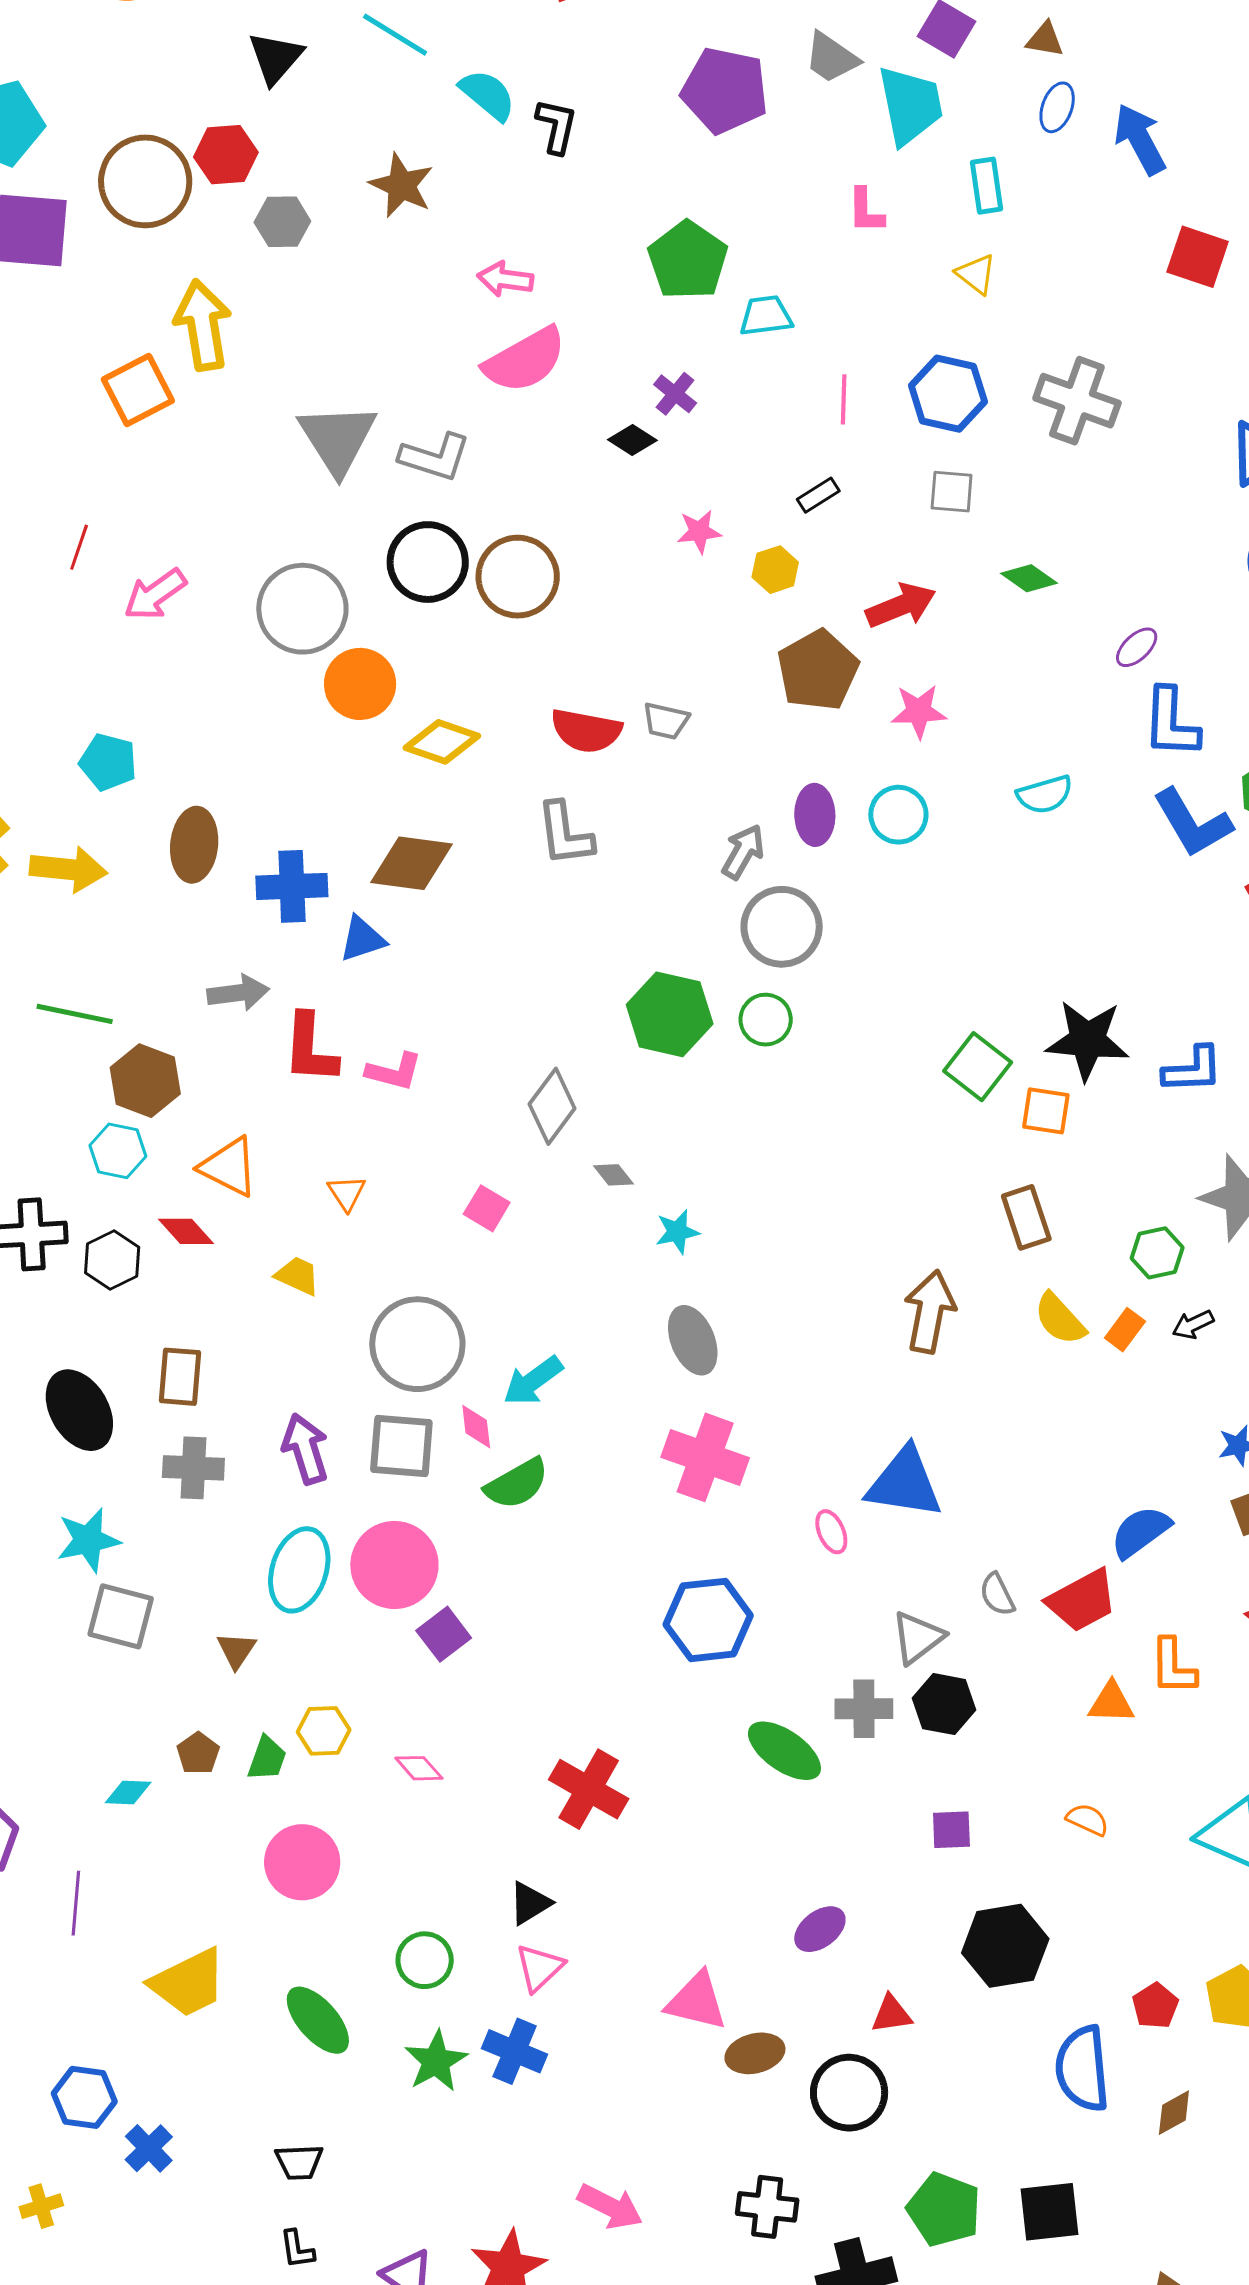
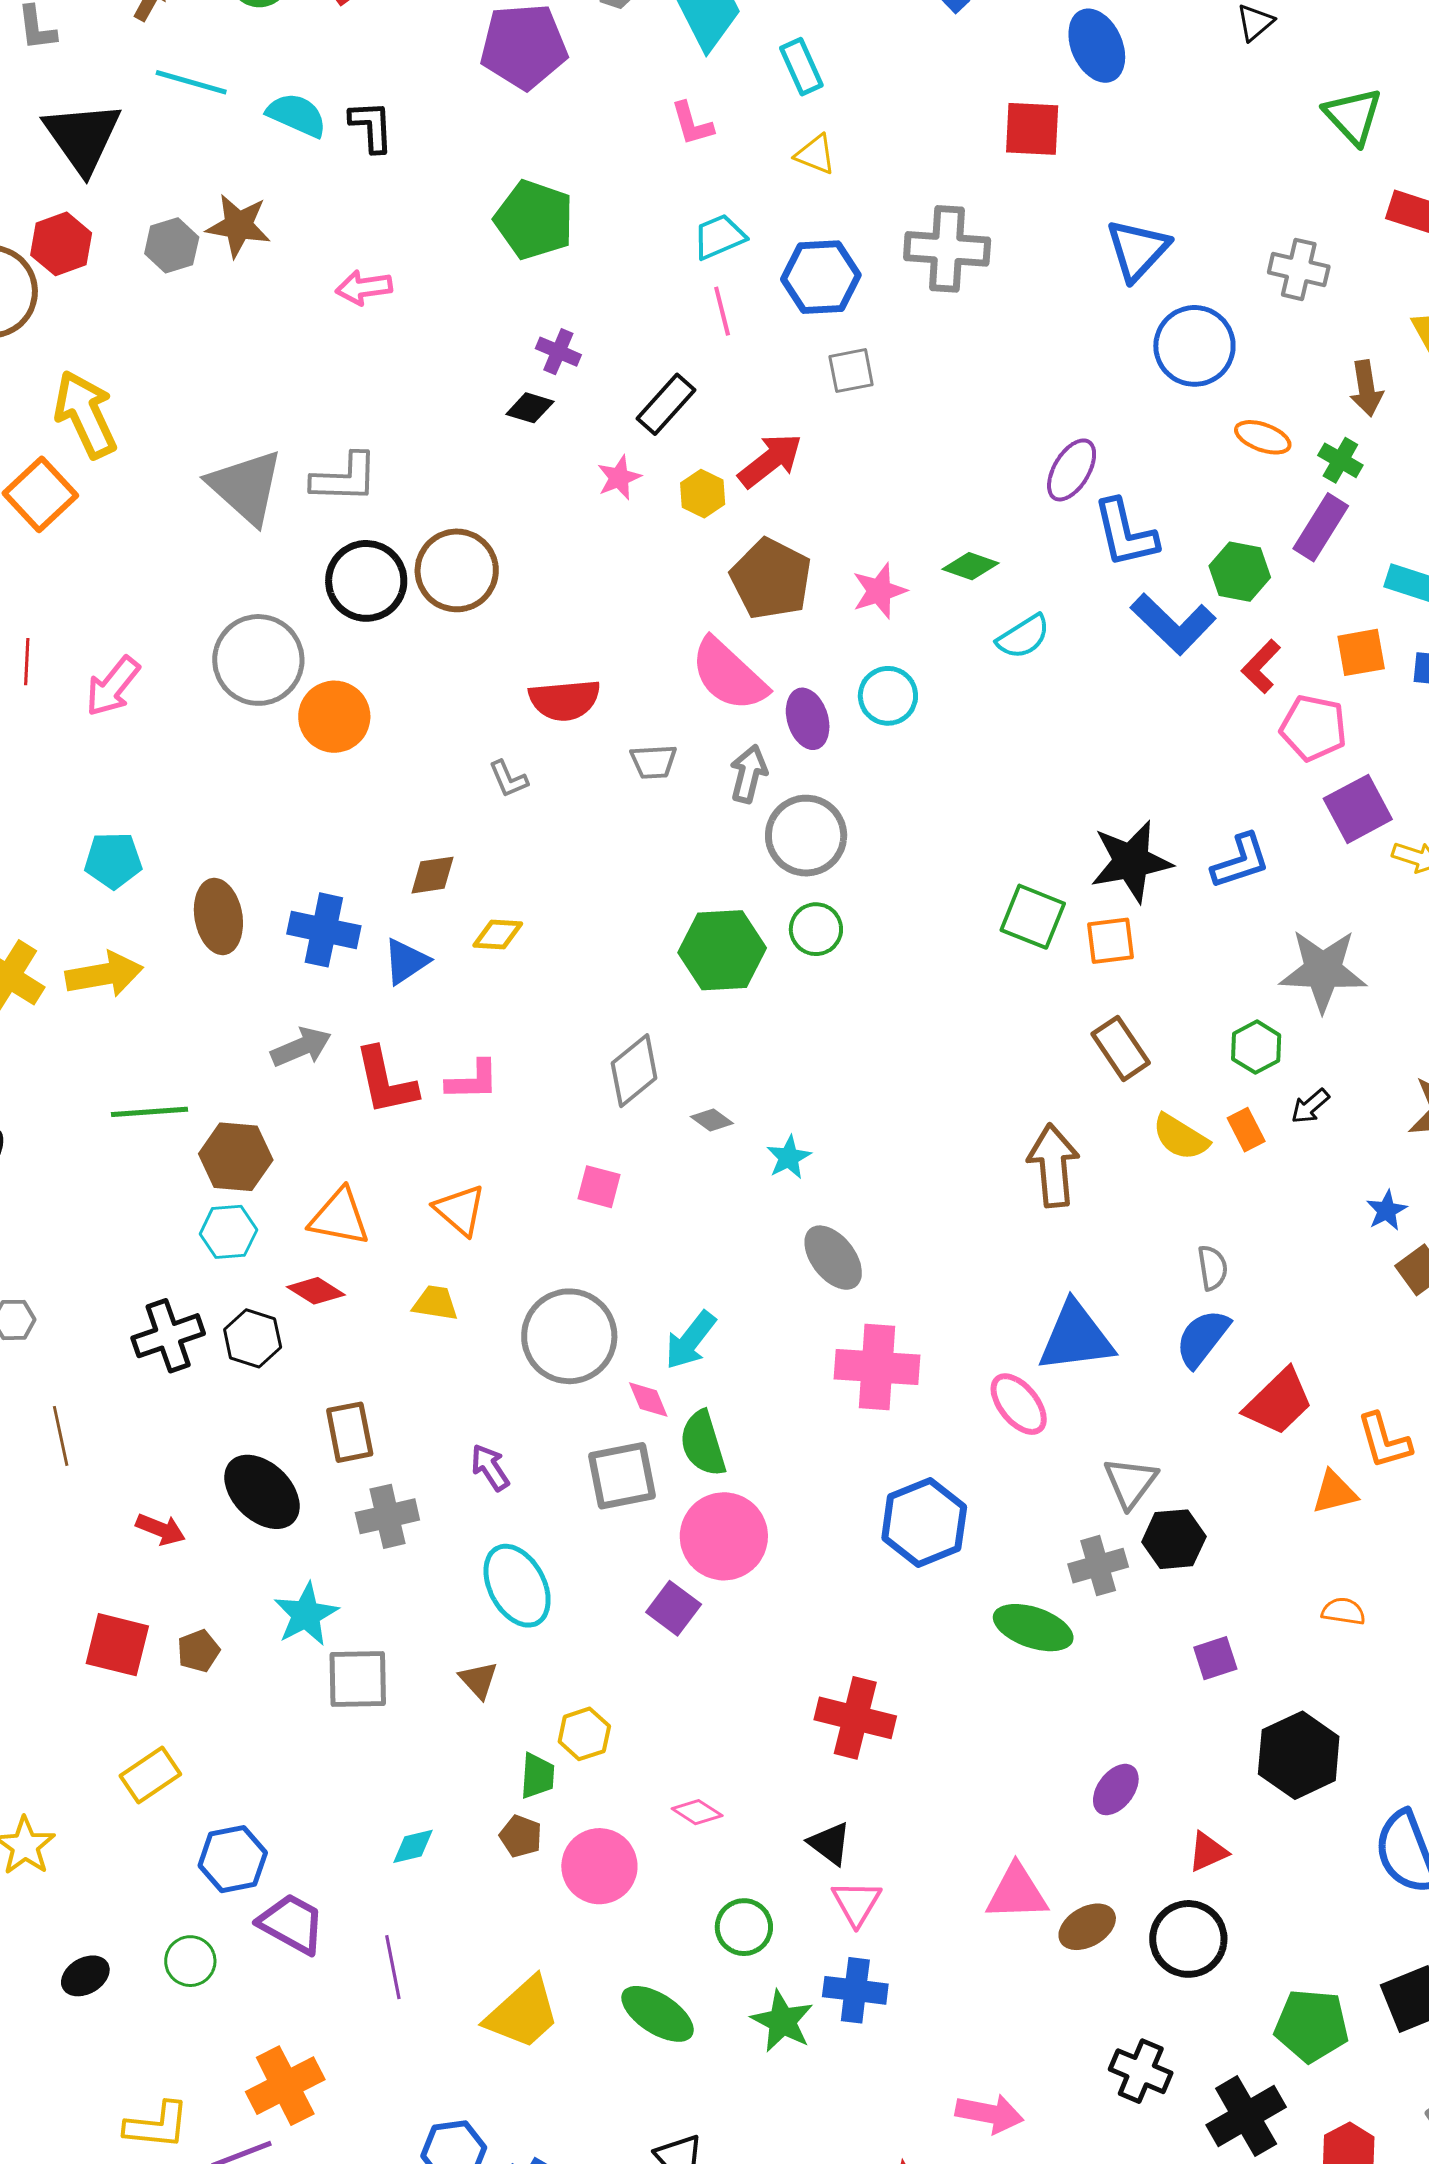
black triangle: (276, 58) -> (82, 137), size x1.4
gray hexagon: (282, 222) -> (172, 245), moved
red square: (1198, 257) -> (1032, 129), moved
cyan trapezoid: (766, 316) -> (719, 237), moved
pink semicircle: (525, 360) -> (729, 675), moved, turned 88
black rectangle: (818, 495) -> (666, 404), moved, size x1.5
green diamond: (1029, 578) -> (971, 566), moved
red arrow: (901, 606) -> (770, 460), moved
purple ellipse: (1137, 647) -> (1072, 470), size x1.4
gray trapezoid: (666, 721) -> (653, 762), moved
yellow diamond: (442, 742) -> (498, 935), moved, size x0.7
gray L-shape: (565, 834) -> (508, 779), moved, size x0.6
brown diamond: (411, 863) -> (433, 875), size x0.6
blue cross: (292, 886) -> (324, 930), turned 30
gray diamond: (552, 1106) -> (634, 1071), turned 30
orange triangle: (347, 1193) -> (460, 1210), size x1.4
orange rectangle: (1125, 1330) -> (1246, 1130), turned -48
gray square: (401, 1446) -> (622, 1476), moved
purple arrow: (305, 1449) -> (490, 1467), size x0.7
green semicircle: (517, 1484) -> (703, 1444), turned 118
pink ellipse: (831, 1532) -> (1019, 1404), size x1.5
blue semicircle: (1140, 1532) -> (1203, 1338), moved
pink circle: (394, 1565) -> (724, 1536), moved
cyan ellipse: (299, 1570) -> (517, 1586), turned -30
gray semicircle: (997, 1595) -> (1213, 1268), moved, turned -147
brown pentagon: (198, 1753) -> (521, 1836), moved
pink diamond: (419, 1768) -> (697, 1812), moved
black triangle: (530, 1903) -> (830, 1843), turned -36
black cross: (767, 2207) -> (1141, 2071), turned 32

